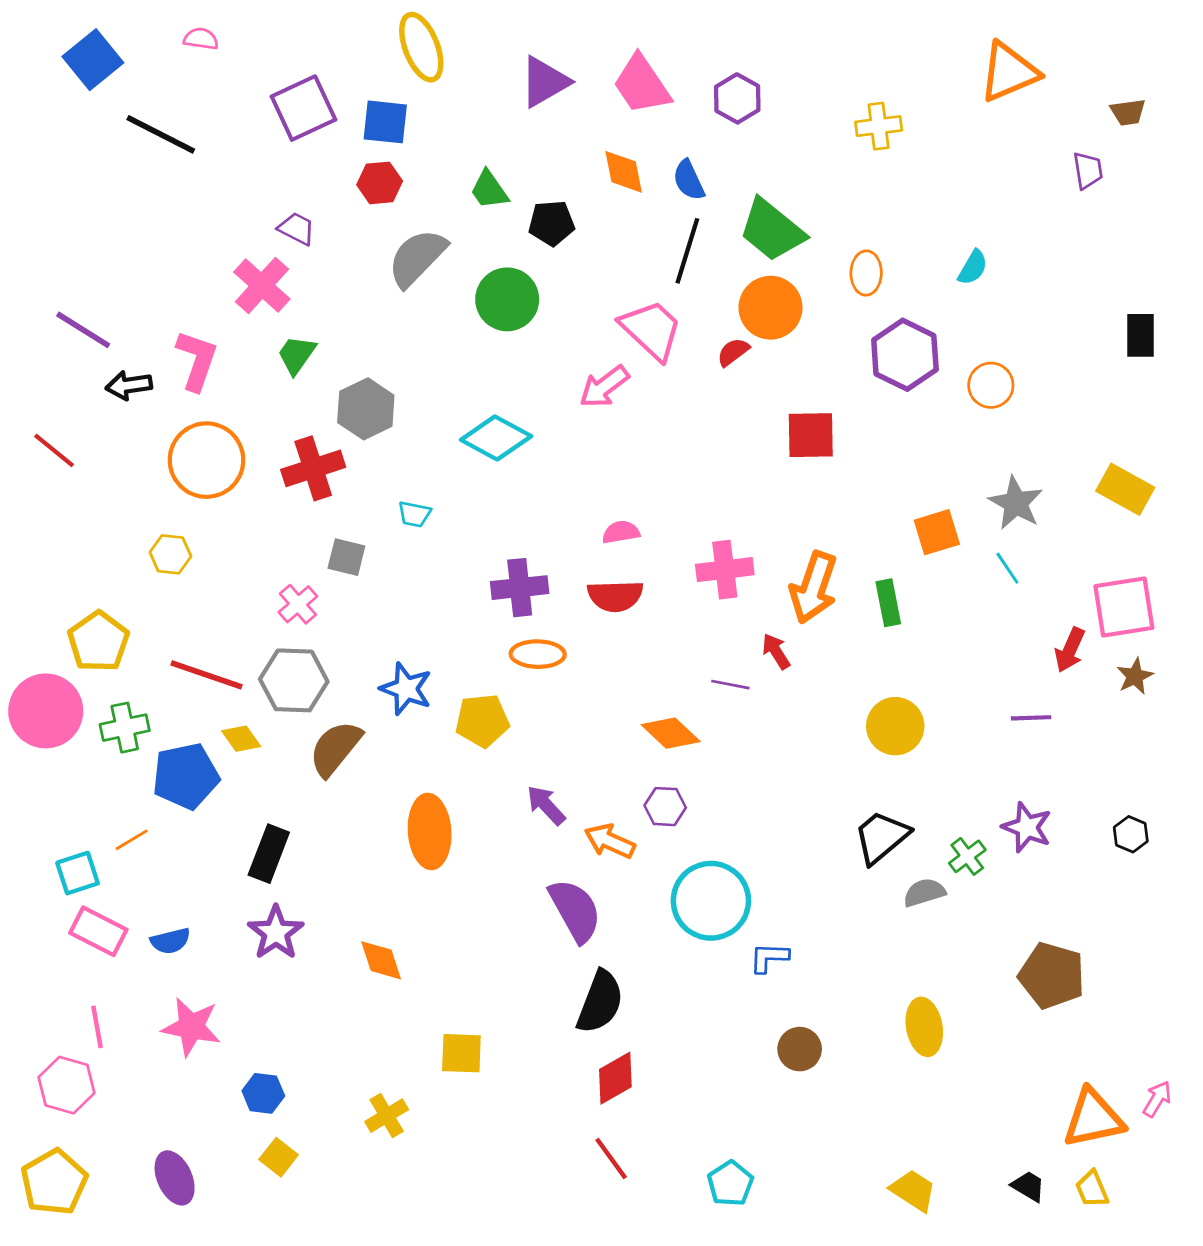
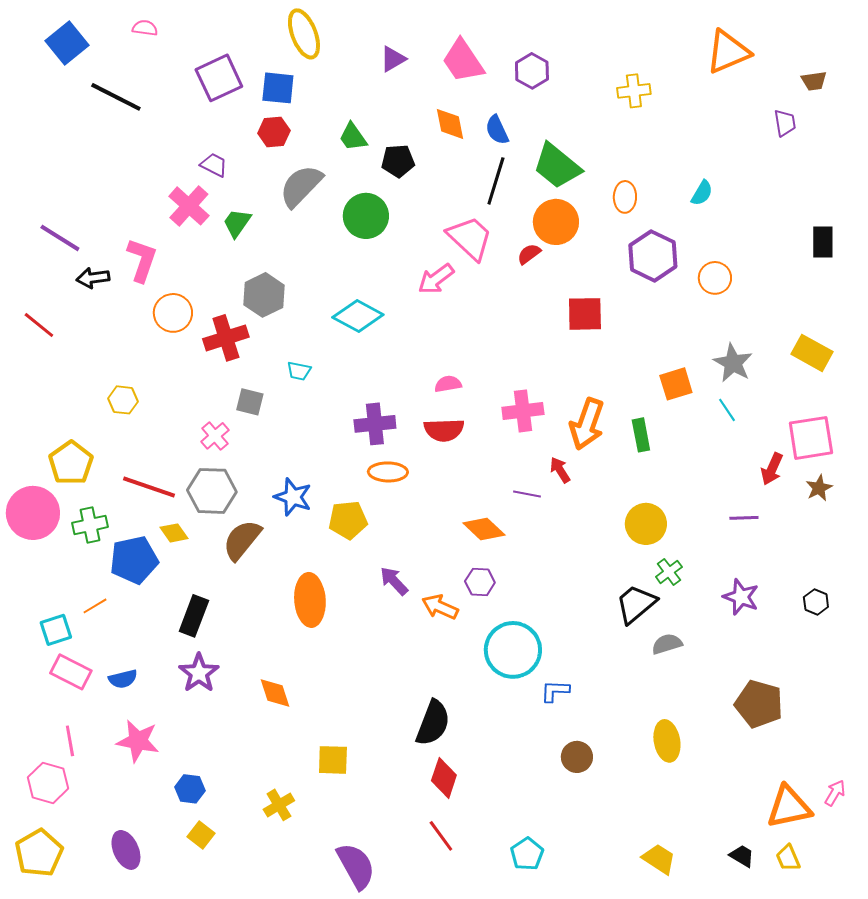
purple triangle: (545, 82) -> (393, 59), size x0.7
green trapezoid: (297, 355) -> (237, 223), moved
orange circle: (206, 460) -> (173, 313), moved, size x0.7
green cross: (967, 856) -> (669, 572), moved
purple semicircle: (575, 910) -> (356, 866), moved
red diamond: (615, 1078) -> (444, 778), turned -42

